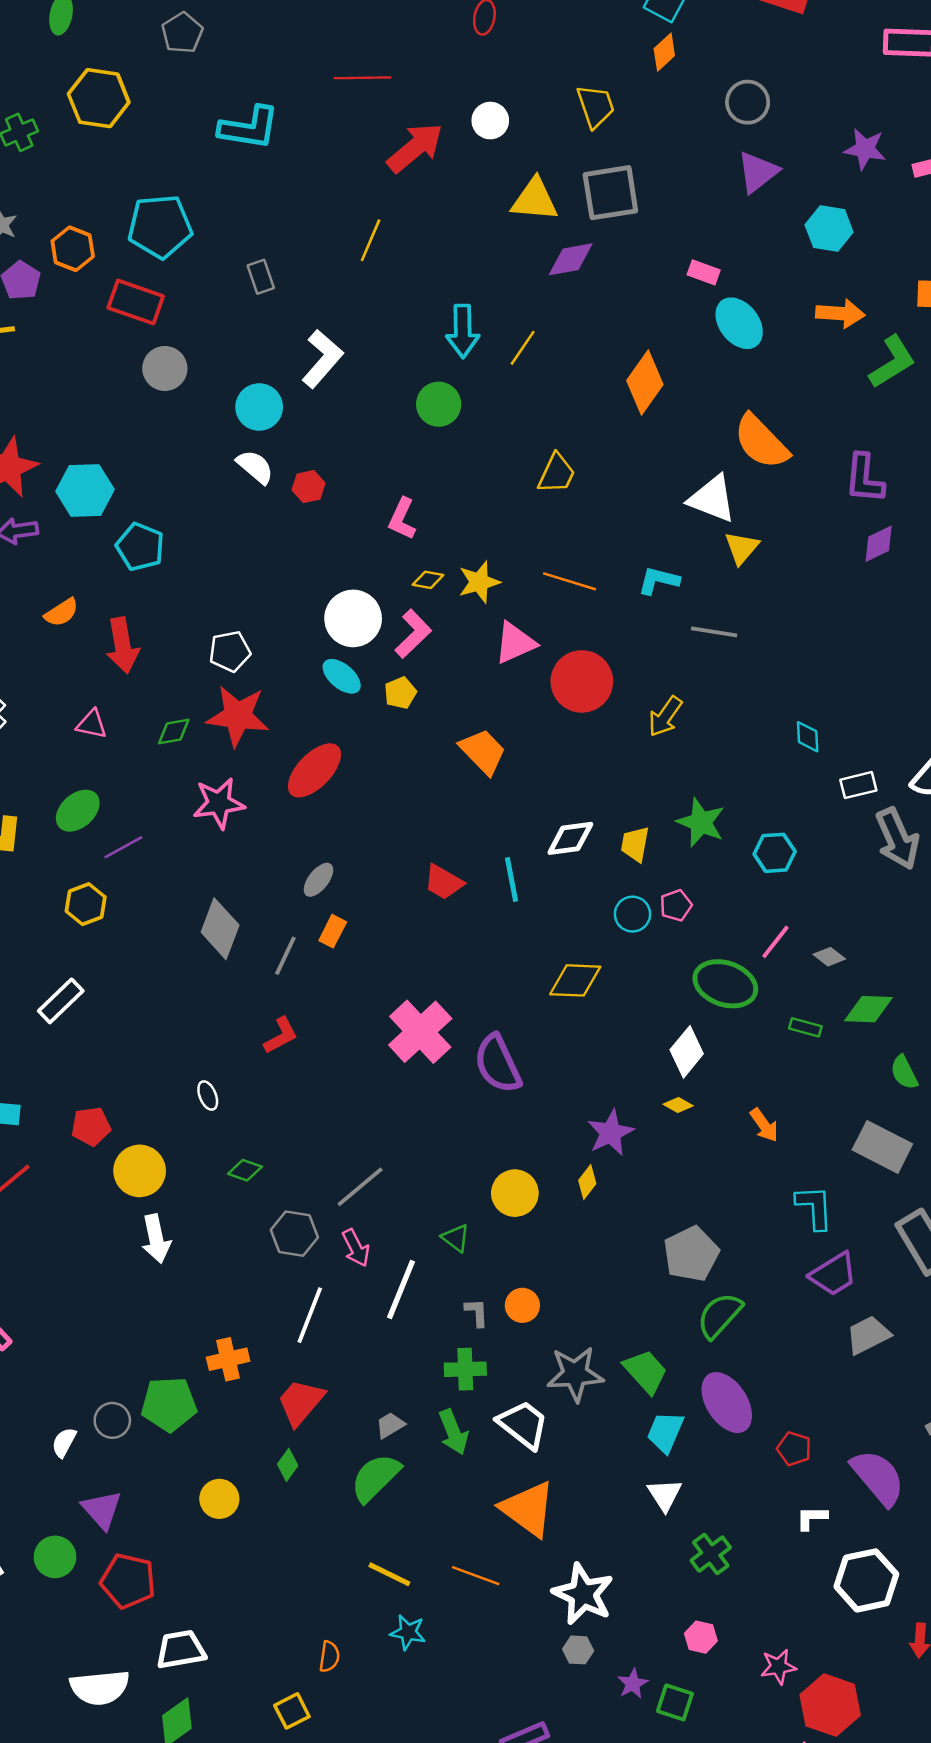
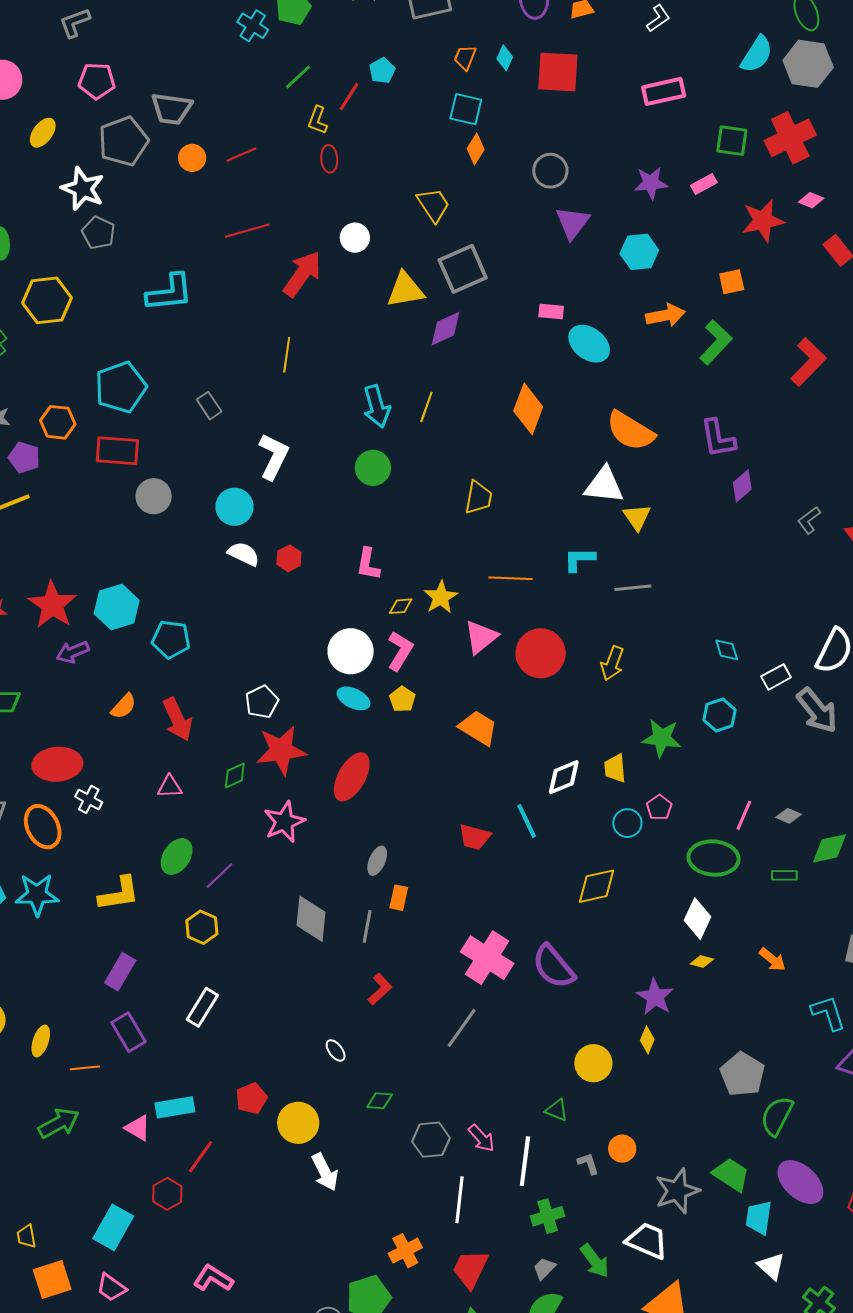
cyan hexagon: (775, 853) -> (720, 715), moved
gray line: (360, 1187) -> (462, 1028), moved
green cross: (465, 1369) -> (548, 1216), moved

